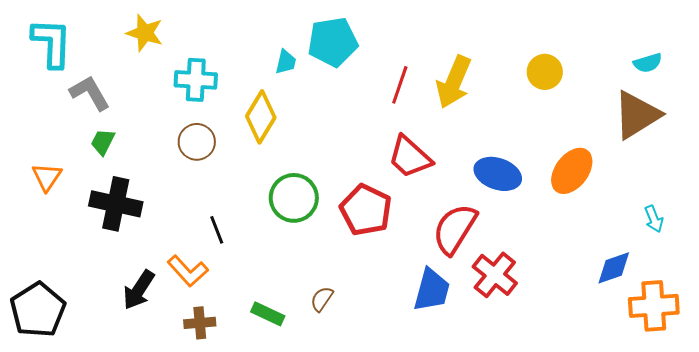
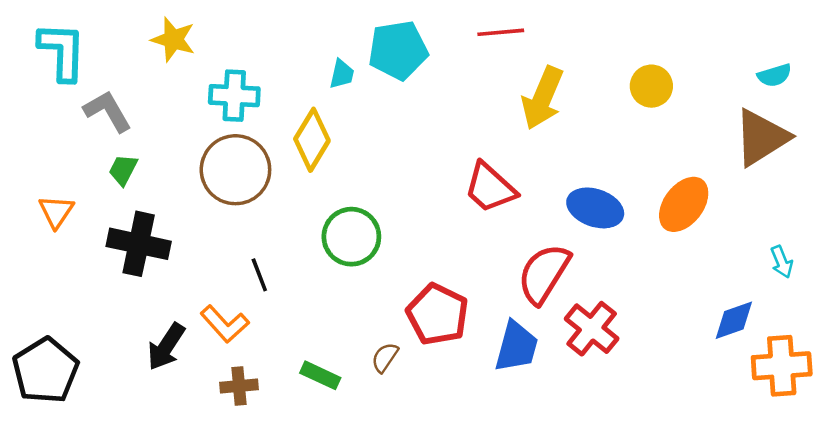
red line: (400, 85) -> (501, 32), moved, turned 66
brown circle: (197, 142) -> (235, 170), size x1.6
red pentagon: (366, 210) -> (437, 314), moved

